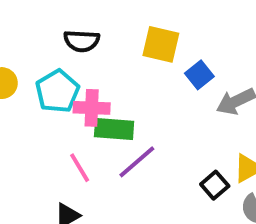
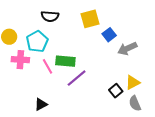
yellow square: (161, 44) -> (90, 19), turned -30
pink cross: (92, 108) -> (20, 60), moved
pink line: (80, 168) -> (47, 66), moved

